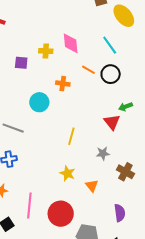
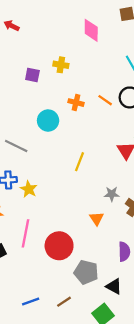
pink diamond: (71, 43) -> (91, 30), moved
orange line: (88, 70) -> (105, 100), moved
gray star: (103, 153) -> (112, 194), moved
yellow star: (67, 173) -> (29, 189), moved

